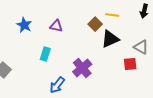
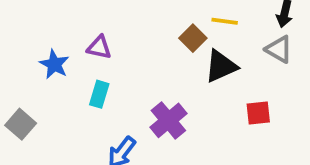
blue star: (24, 25) -> (54, 64), moved
purple triangle: (56, 26) -> (99, 47), moved
gray triangle: (141, 47) -> (279, 49), moved

